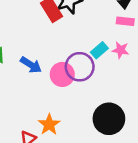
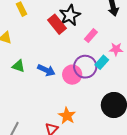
pink rectangle: (125, 21) -> (91, 36), moved, turned -48
cyan rectangle: (99, 50) -> (102, 62), moved

